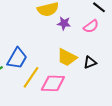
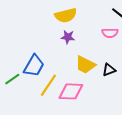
purple star: (64, 23) -> (68, 37), moved
pink semicircle: (91, 26) -> (110, 33), turned 35

